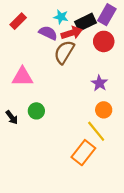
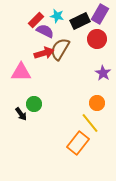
red rectangle: (18, 21) -> (36, 20), moved
red arrow: (72, 33) -> (44, 53), moved
purple star: (99, 83) -> (103, 73), moved
black arrow: (12, 117) -> (21, 114), moved

